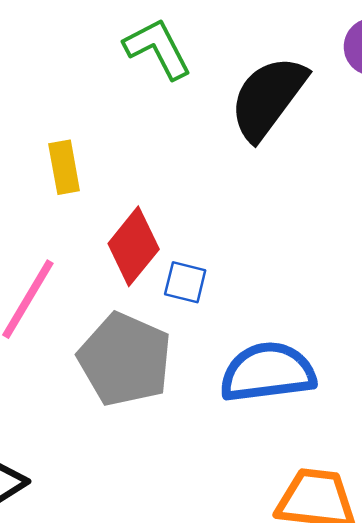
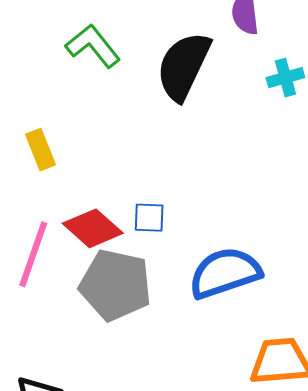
red diamond: (134, 246) -> (93, 228), moved, turned -76

